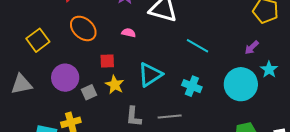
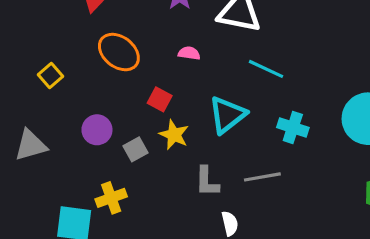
yellow square: (38, 40) -> (51, 76), size x0.7
cyan line: (197, 46) -> (266, 69), moved
red square: (107, 61) -> (160, 99), turned 35
purple circle: (65, 78) -> (97, 130), size x0.7

